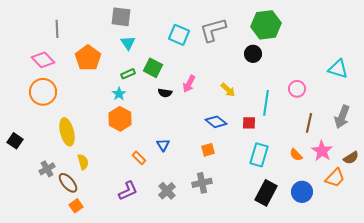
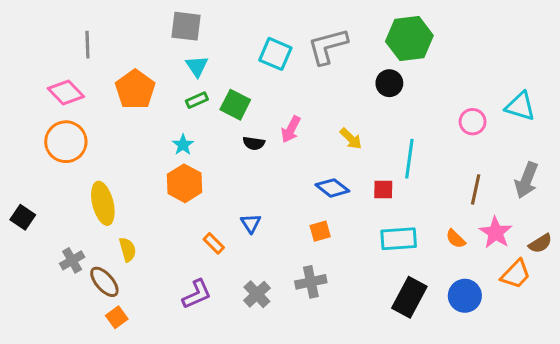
green rectangle: (128, 74) -> (197, 100), moved
pink circle: (297, 89) -> (473, 122), moved
cyan rectangle: (259, 155) -> (399, 239), turned 70

